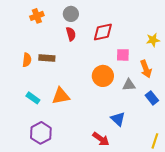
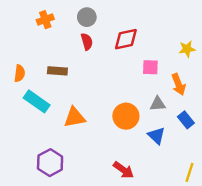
orange semicircle: (27, 60) -> (20, 73), moved
orange circle: (103, 76) -> (126, 116), moved
cyan rectangle: (33, 98) -> (37, 101), moved, size x1.5
blue triangle: (118, 119) -> (156, 136), moved

